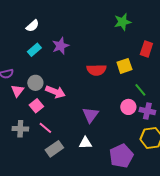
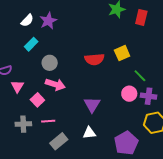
purple star: (60, 46) -> (48, 21), moved
red rectangle: (146, 49) -> (141, 17), moved
gray circle: (35, 83) -> (50, 63), moved
pink line: (45, 128) -> (48, 121), turned -40

